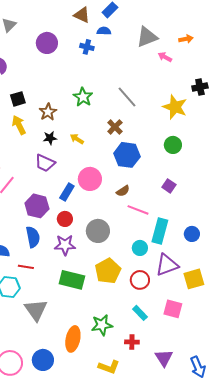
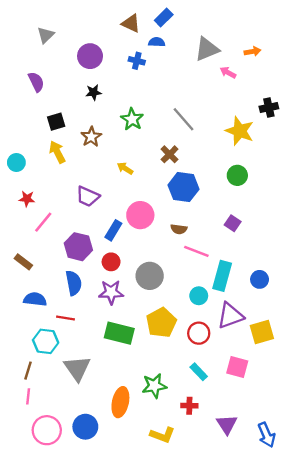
black star: (50, 138) -> (94, 92), moved
brown semicircle: (123, 191) -> (179, 229), turned 40

